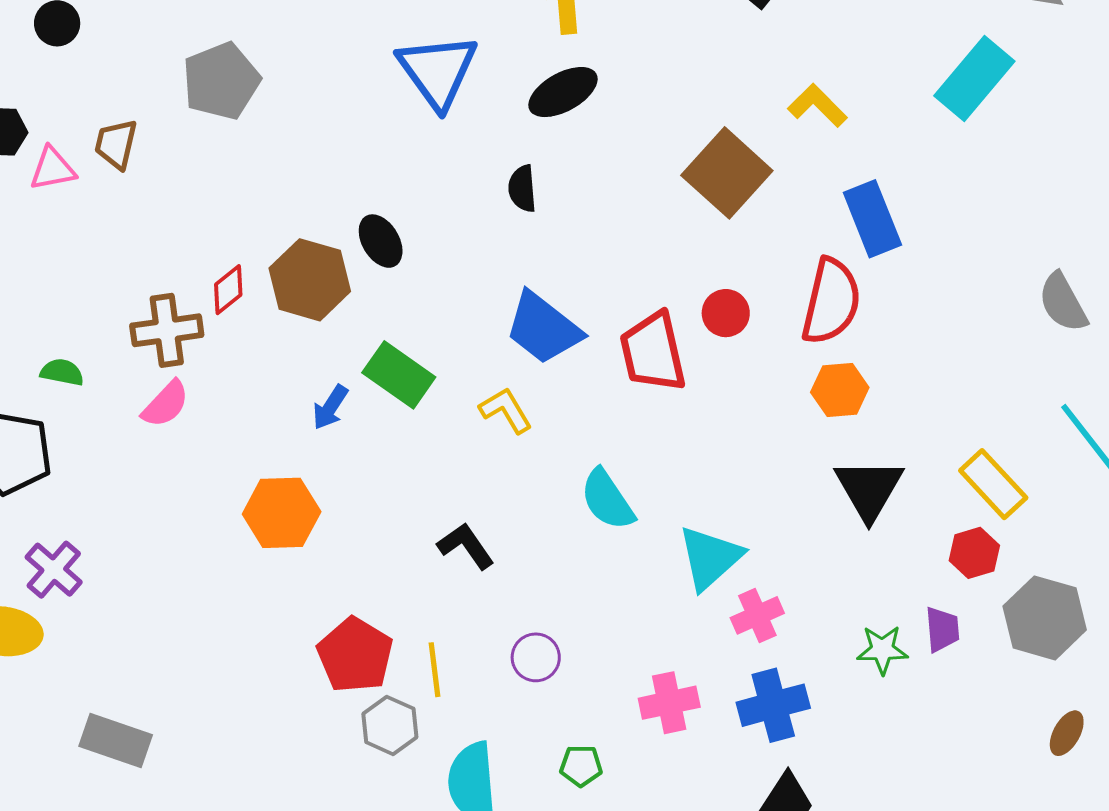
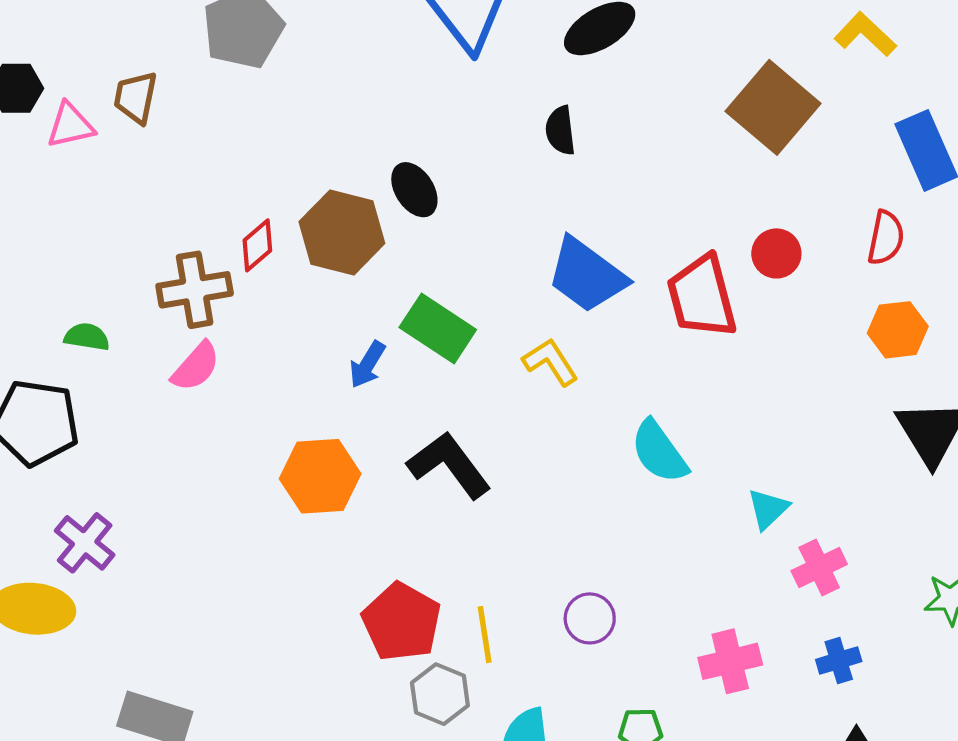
red semicircle: (831, 301) -> (886, 238), size x0.6
black L-shape: (466, 546) -> (449, 465), moved, size x1.4
cyan triangle: (710, 558) -> (768, 509), size x0.6
blue cross: (773, 705) -> (839, 660), size x0.6

